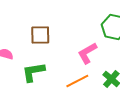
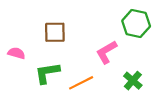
orange line: (77, 81) -> (81, 83), moved

